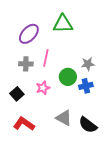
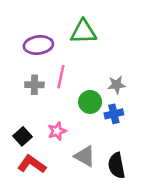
purple ellipse: (29, 34) -> (38, 45), turned 40
pink star: (43, 88) -> (57, 131), moved
black square: (17, 94) -> (23, 136), moved
black semicircle: (88, 125) -> (117, 166), turned 42

